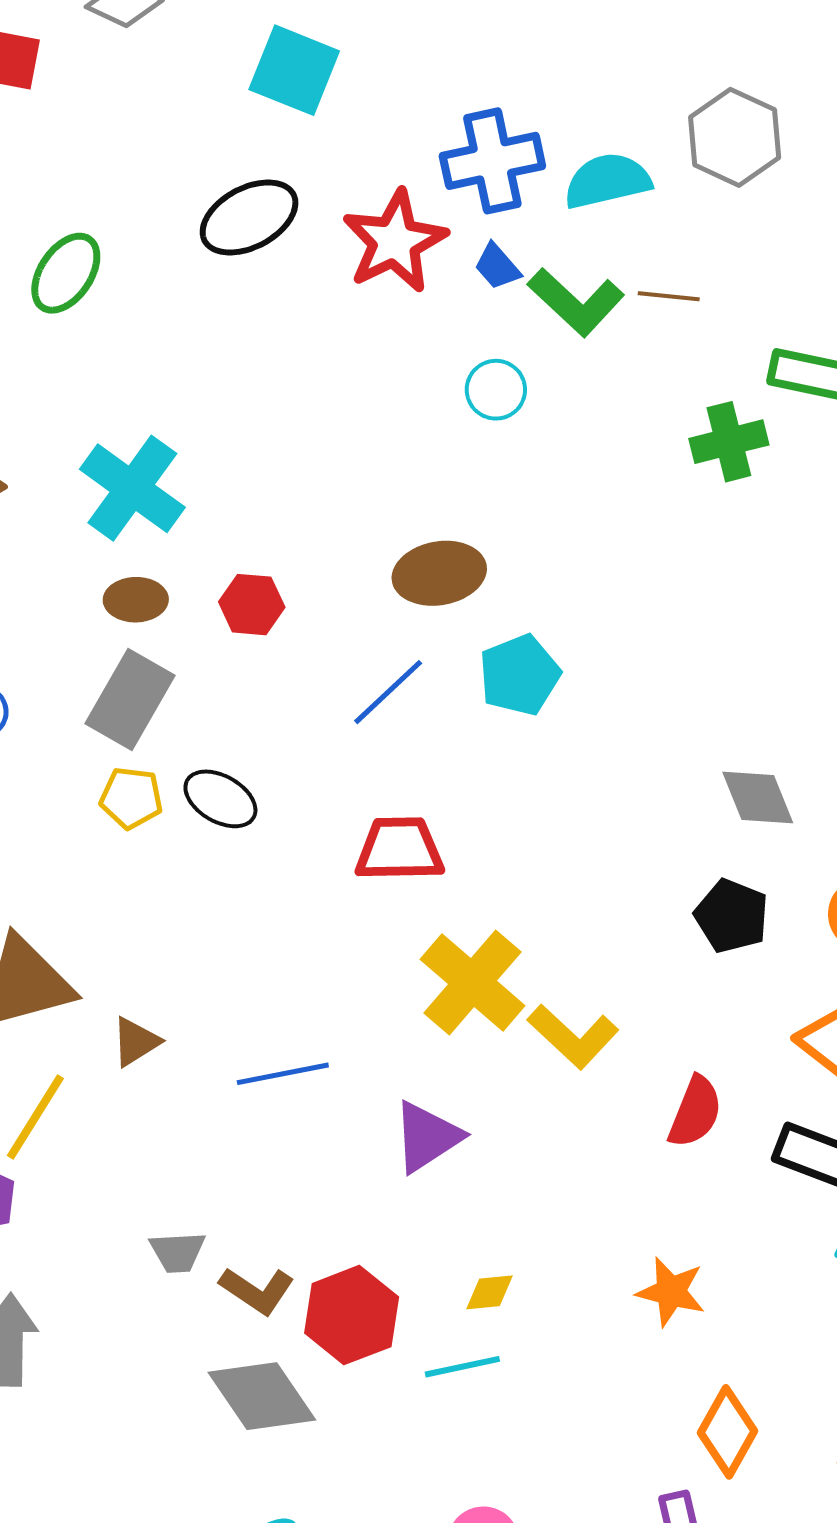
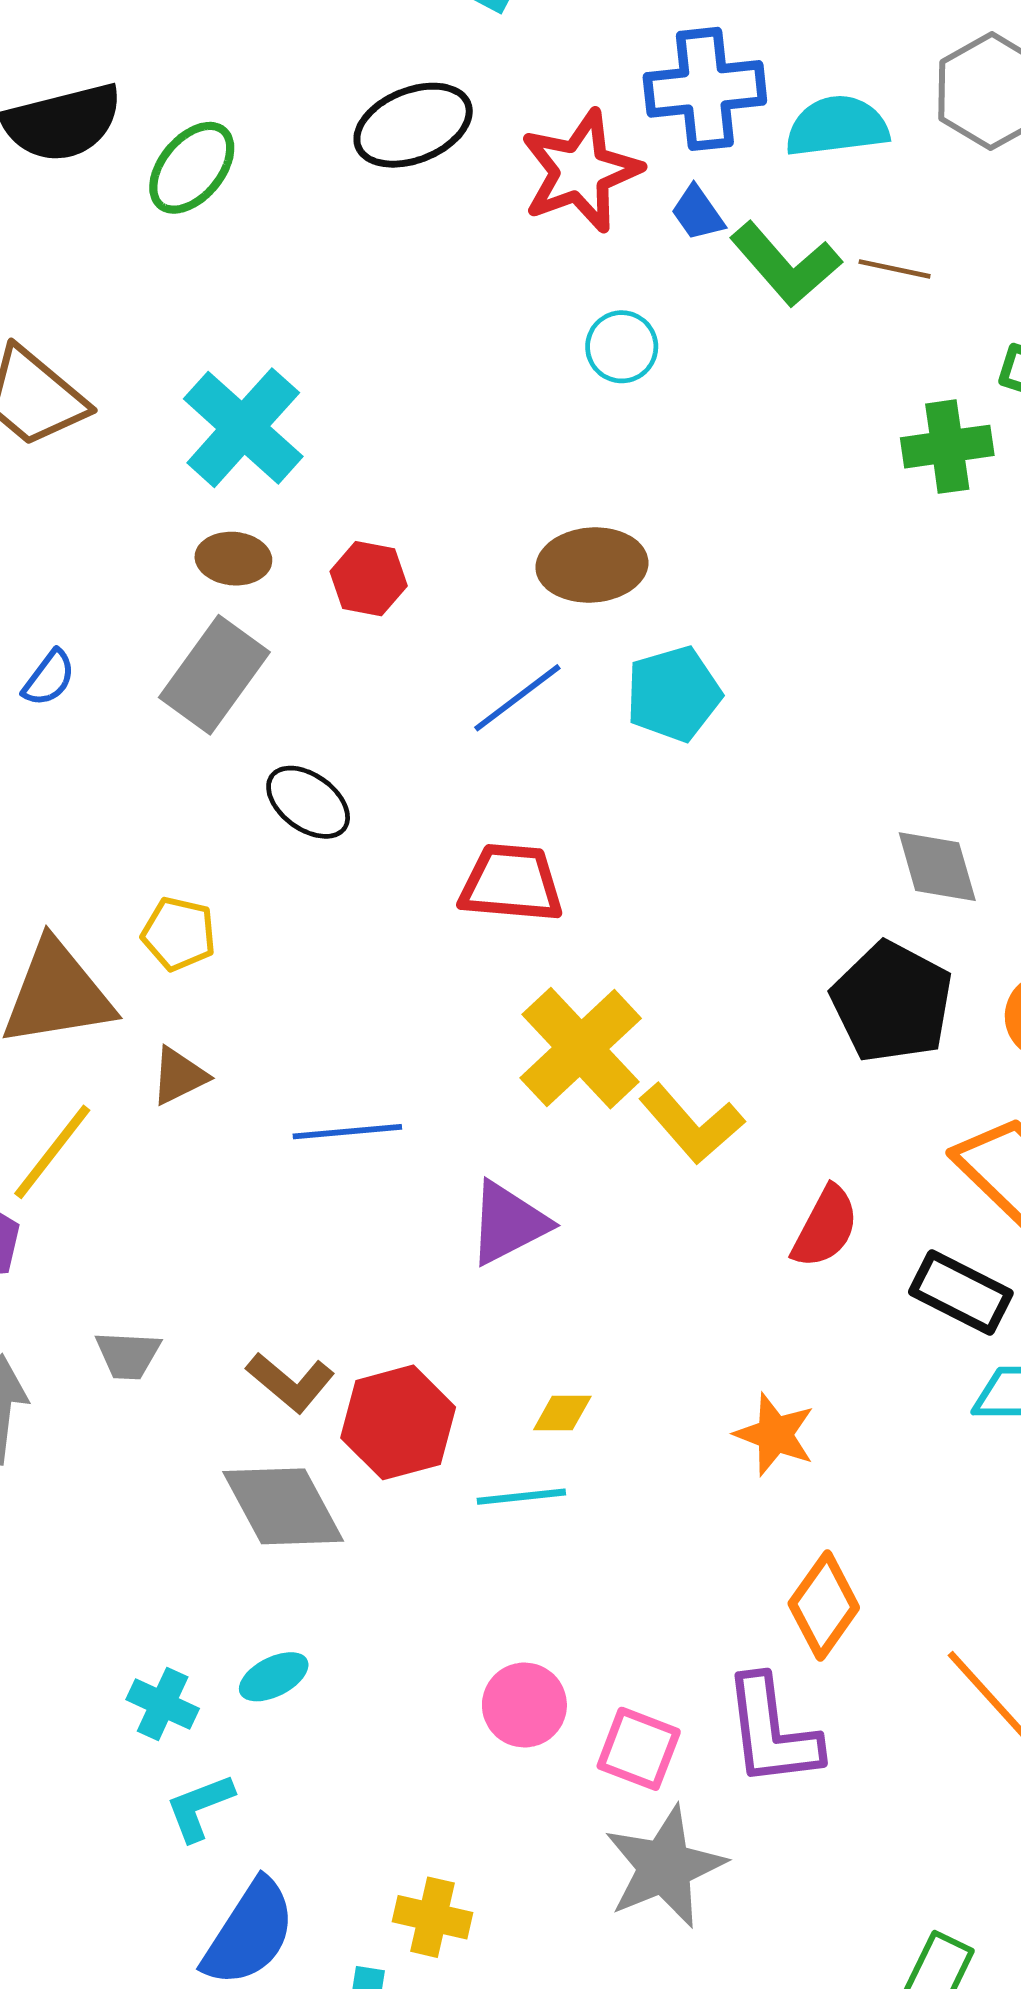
cyan circle: (496, 390) -> (622, 347), moved
yellow pentagon: (131, 798) -> (179, 934), moved
black pentagon: (732, 916) -> (892, 1002), size x1.4
gray trapezoid: (177, 1252) -> (128, 1355), moved

